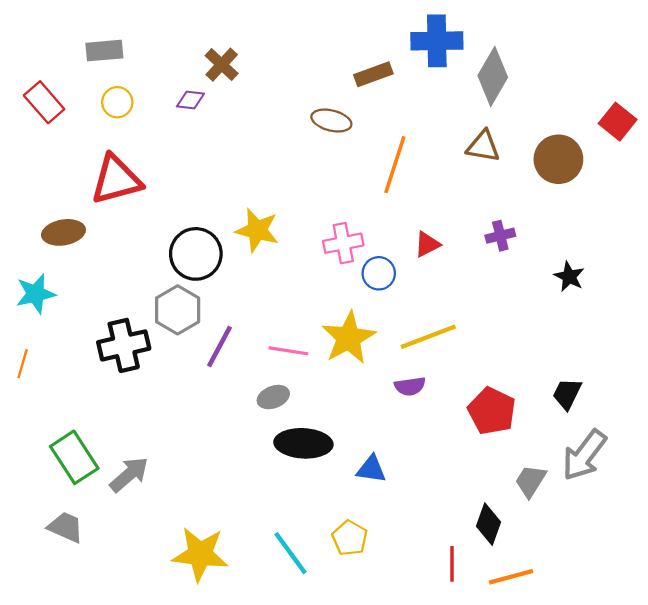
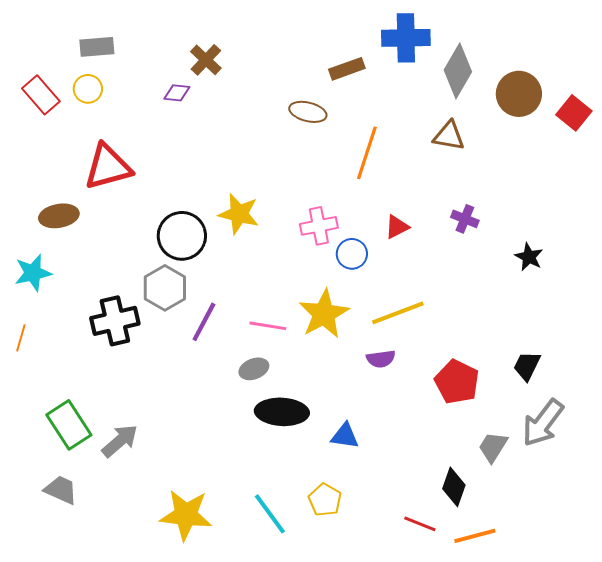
yellow circle: (117, 102) -> (88, 89), moved
brown circle: (558, 159) -> (519, 94), moved
purple cross: (500, 236) -> (465, 219), turned 36
red line: (452, 564) -> (420, 524), turned -68

